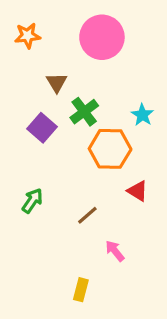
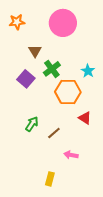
green arrow: (32, 201) -> (32, 124), moved
pink arrow: (115, 251) -> (71, 155), turned -40

